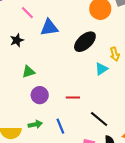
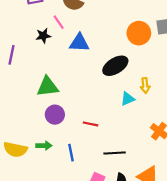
black star: (17, 40) -> (43, 36), moved
green triangle: (28, 72) -> (47, 87), size x1.5
black line: (99, 119) -> (115, 153), turned -54

